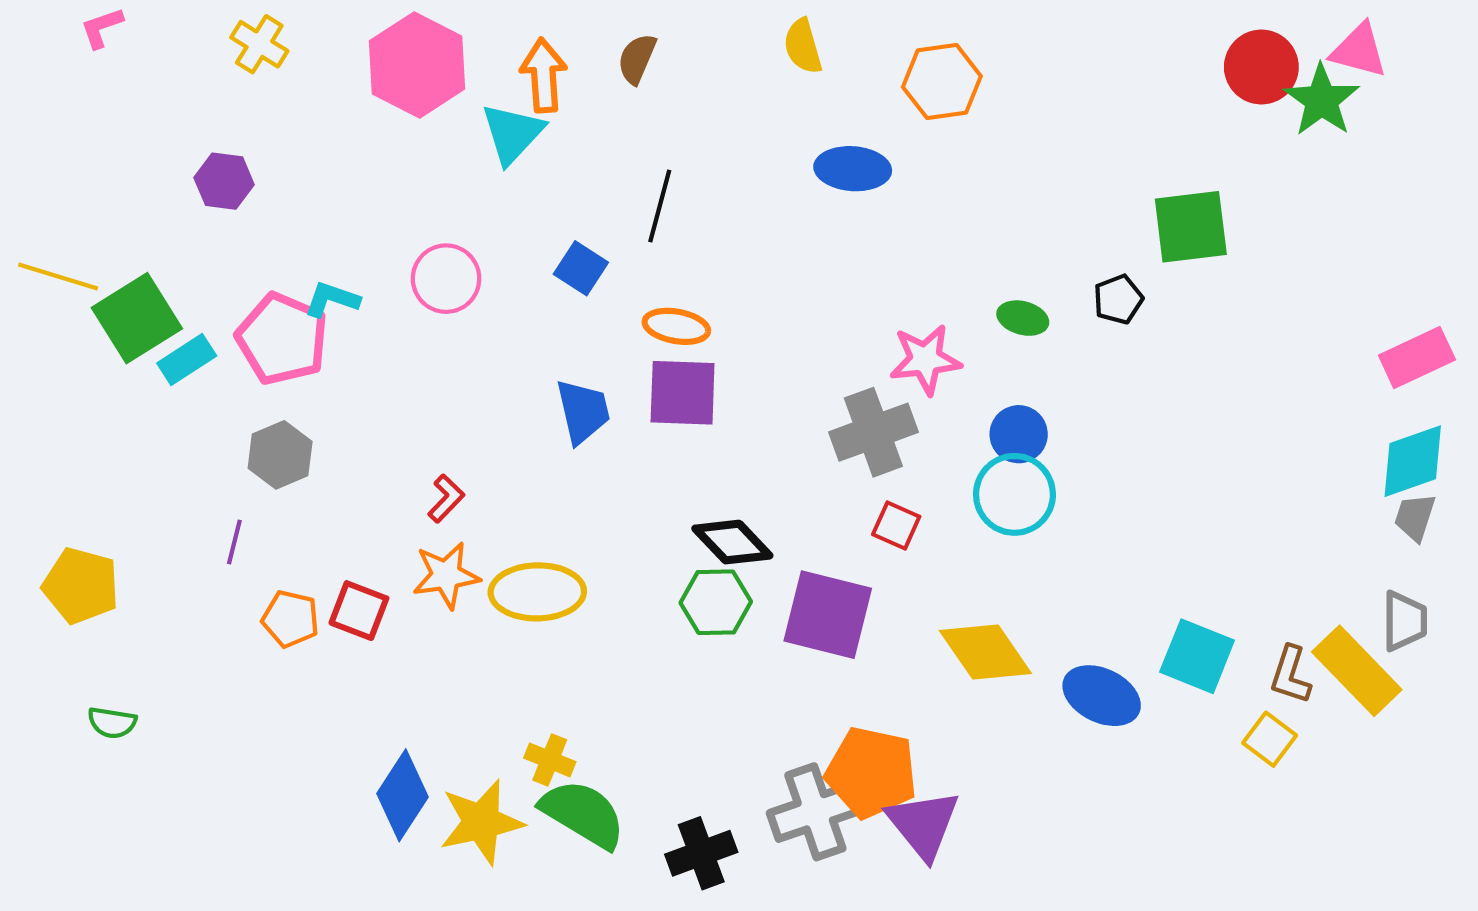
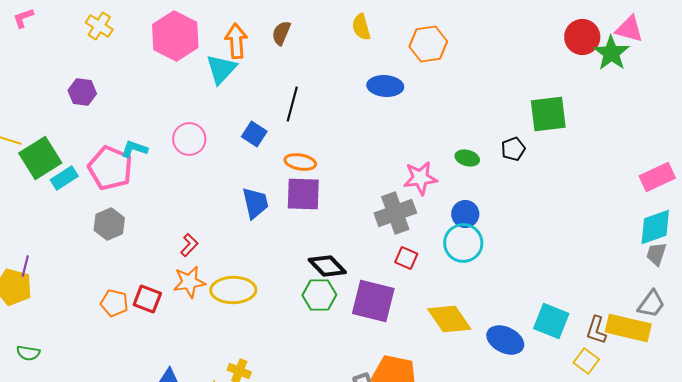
purple line: (234, 542) -> (25, 266), moved
gray trapezoid: (1405, 621) -> (651, 304), turned 36
yellow rectangle: (1357, 671) -> (628, 328), turned -33

